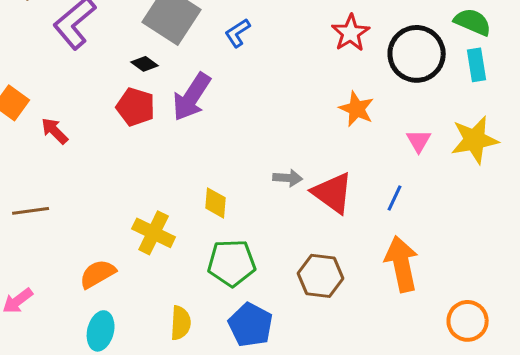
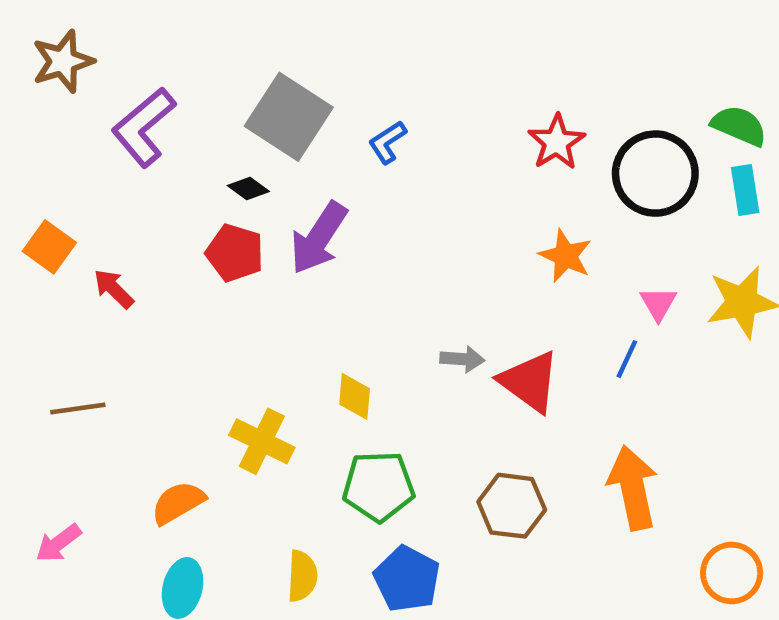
blue line: (395, 198) -> (627, 359), moved

